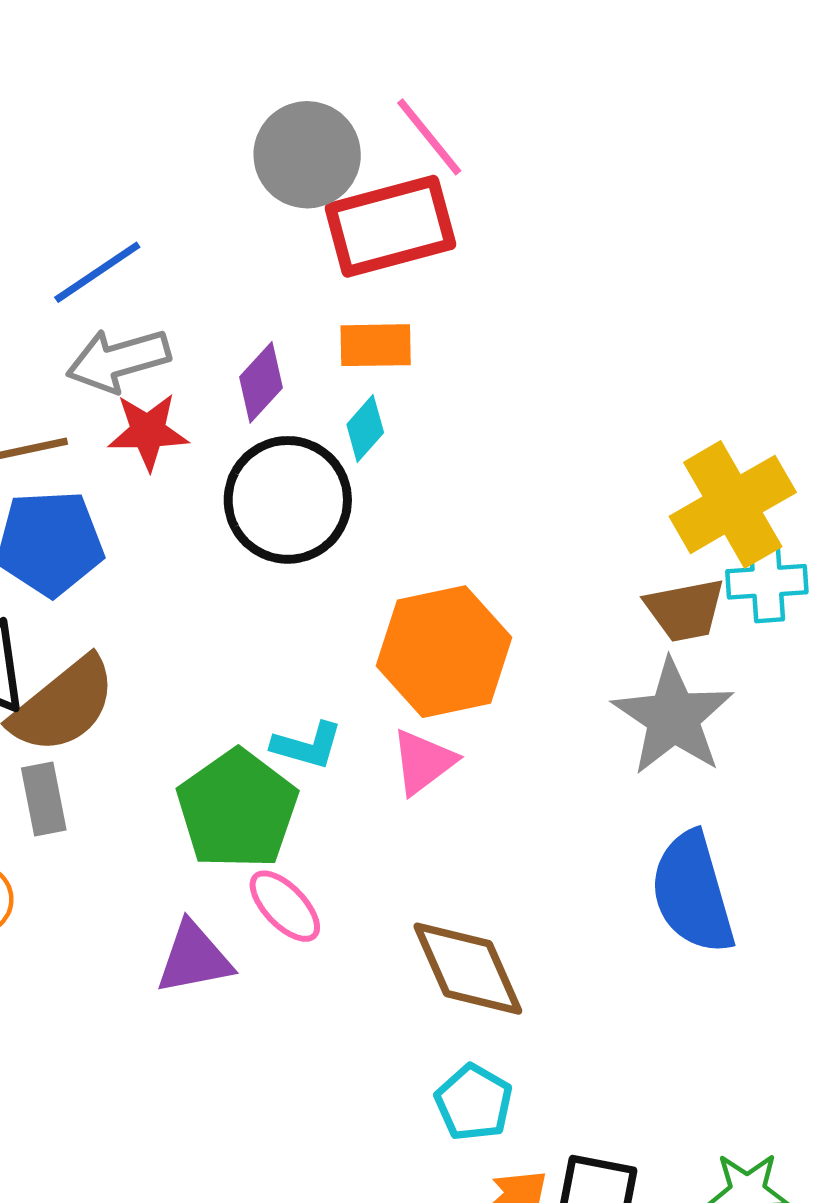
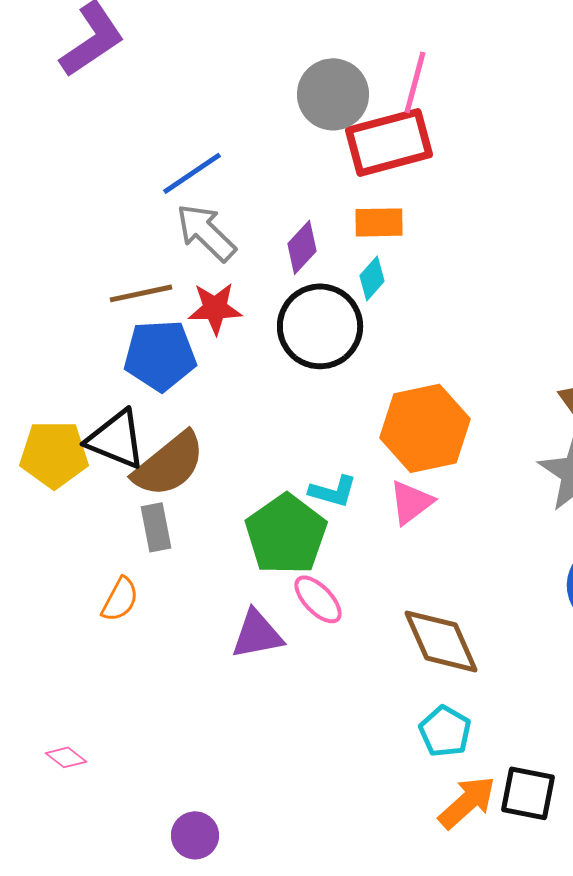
pink line: (429, 137) -> (415, 82), turned 54
gray arrow: (118, 360) -> (206, 232), turned 60
red star: (148, 431) -> (215, 308), moved

